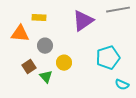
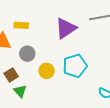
cyan pentagon: (108, 58) -> (75, 66), moved
green triangle: (46, 77) -> (20, 91), moved

